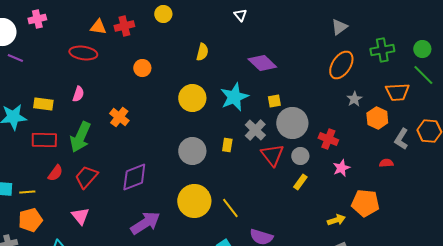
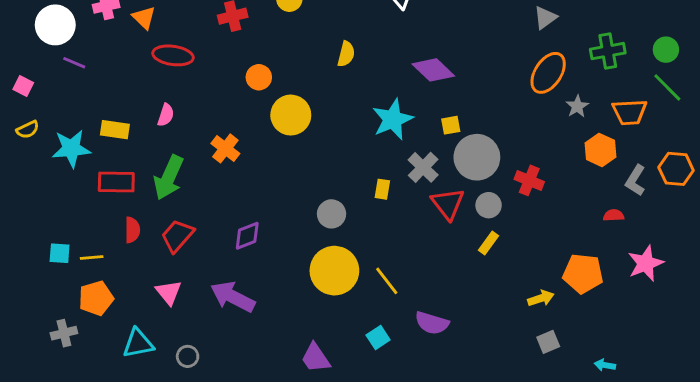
orange triangle: (98, 27) -> (144, 18), moved, turned 36
yellow circle: (192, 98) -> (291, 115), moved
gray star: (354, 99) -> (577, 106), moved
gray circle: (192, 151) -> (332, 214), moved, size x0.7
pink star: (341, 168) -> (646, 263), moved, size x1.4
red semicircle: (55, 173) -> (132, 230), turned -36
purple diamond: (134, 177) -> (247, 236), size x0.7
purple arrow: (145, 223) -> (233, 297), moved, turned -120

